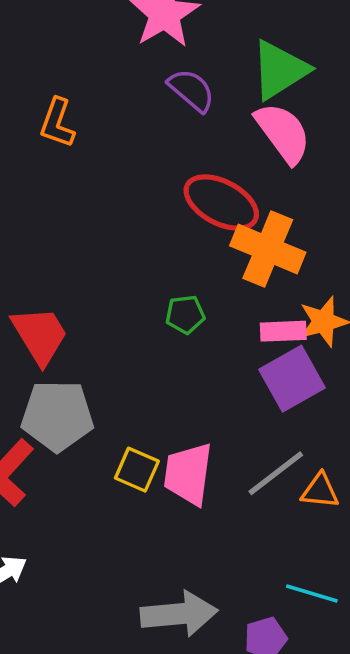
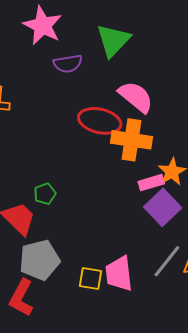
purple semicircle: (191, 90) -> (68, 64), turned 144
pink semicircle: (283, 133) -> (136, 97), moved
green pentagon: (185, 314) -> (45, 194), moved

